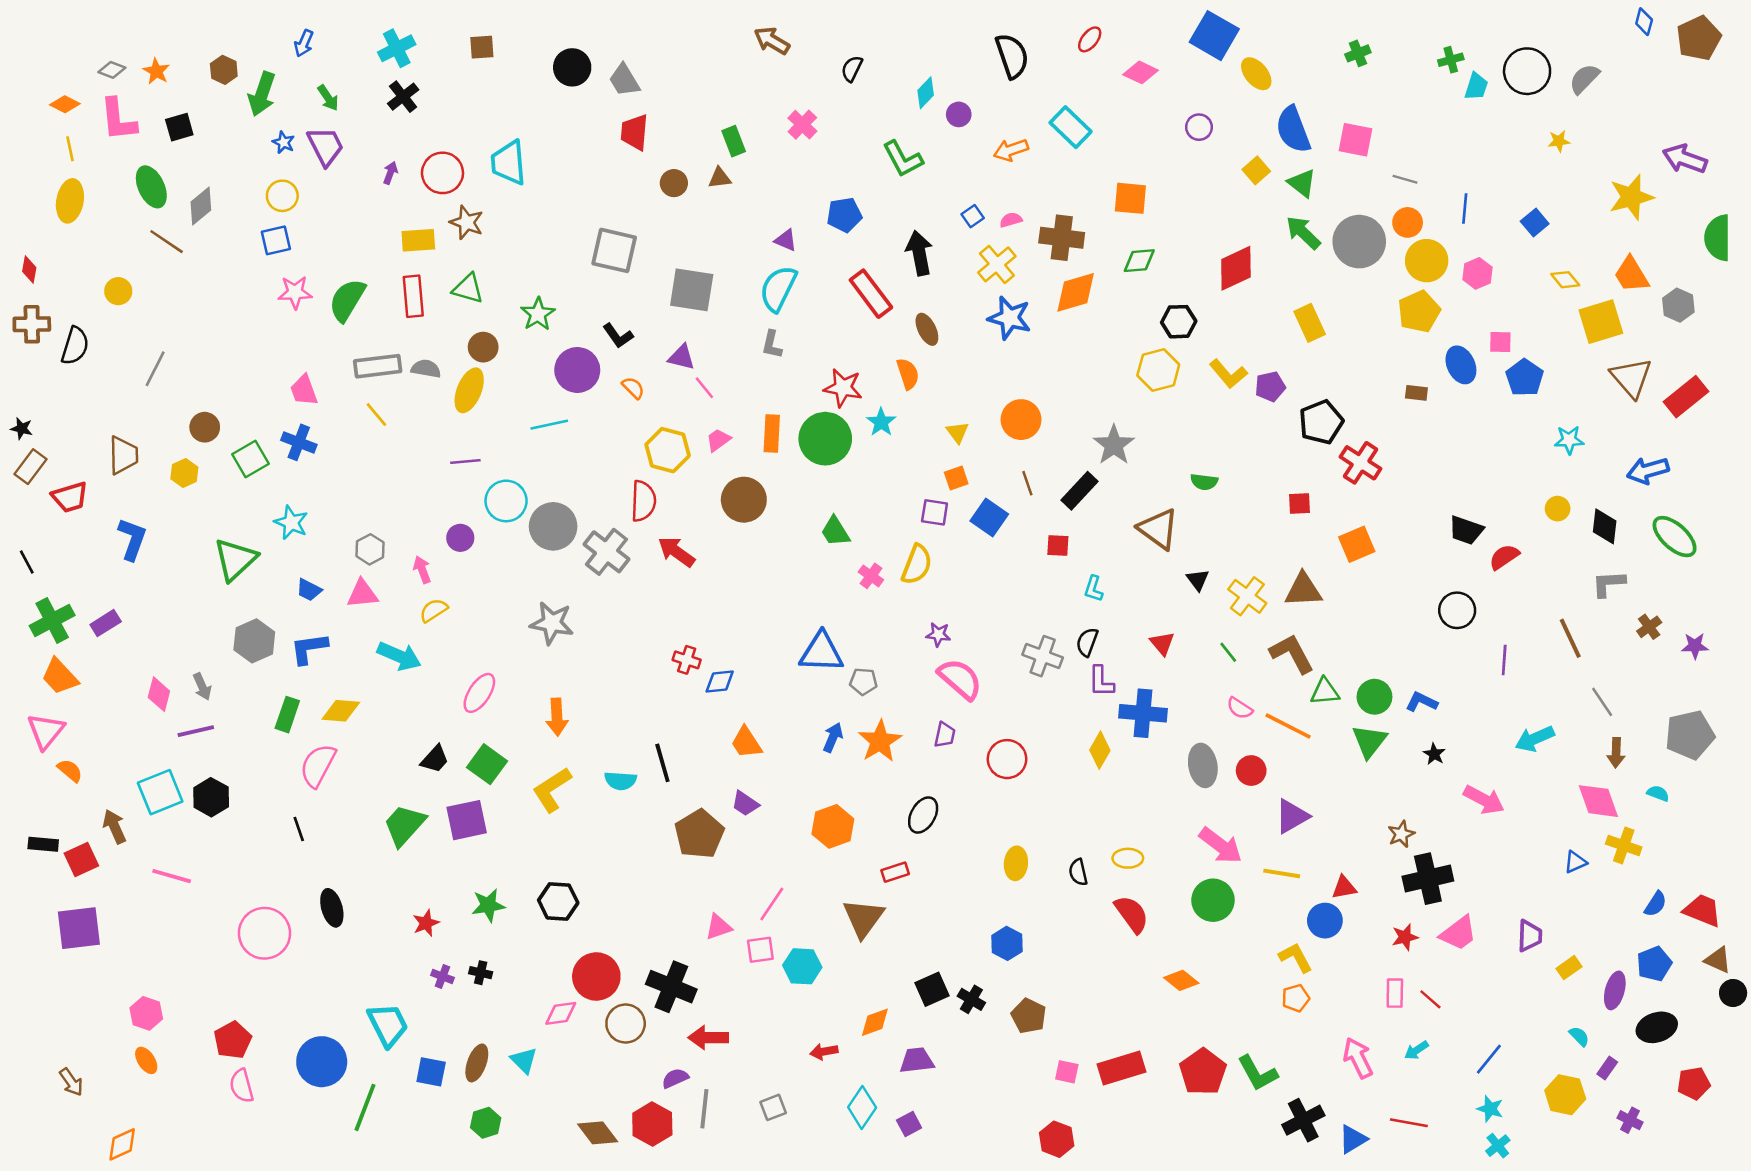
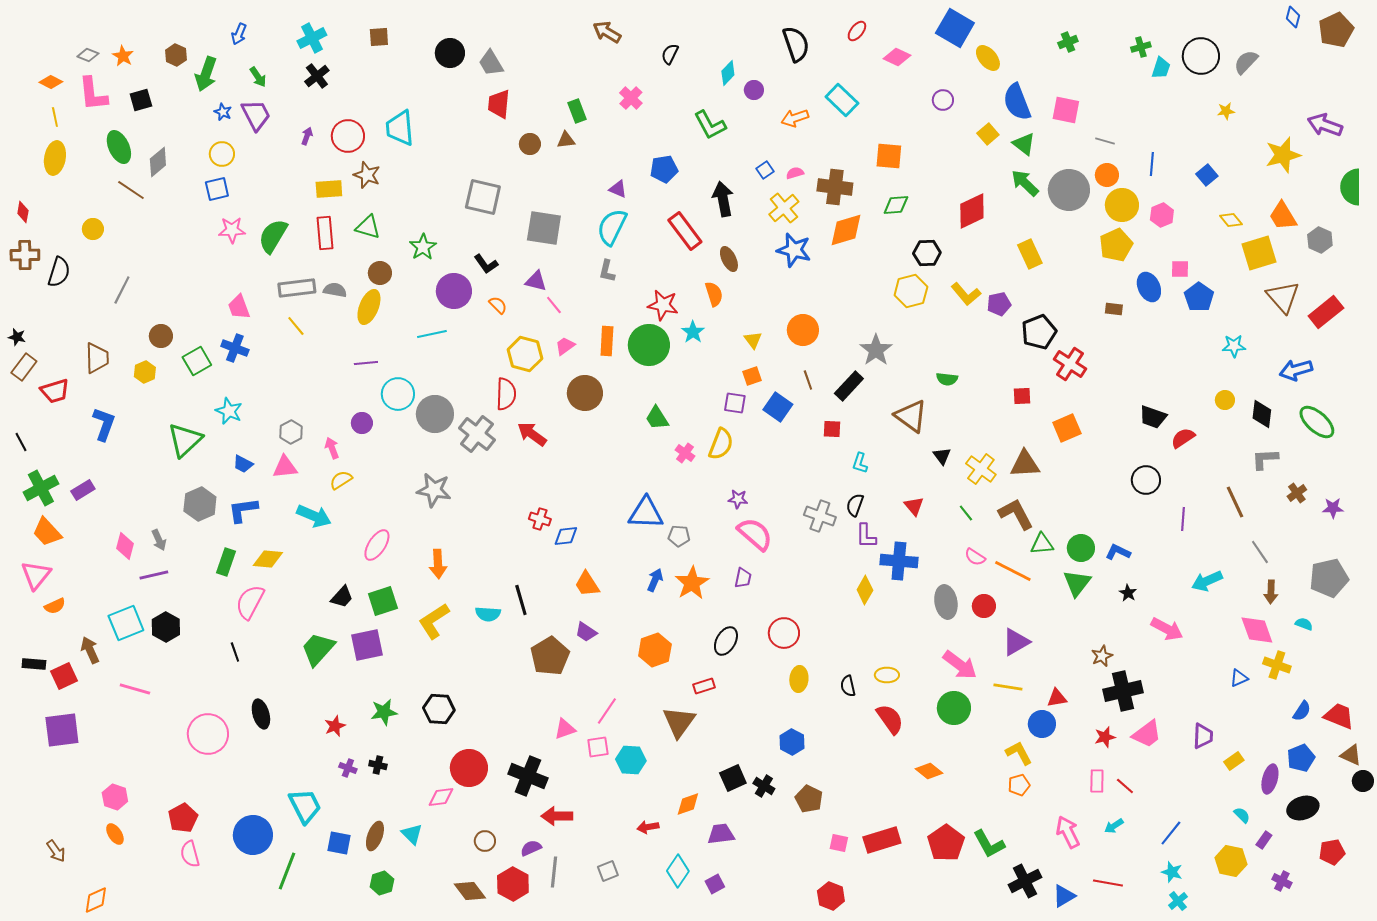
red circle: (1007, 759) -> (784, 633), moved
green square: (487, 764) -> (383, 601), turned 36
orange semicircle: (70, 771) -> (55, 606), turned 115
brown circle: (626, 1024) -> (485, 841), moved, size x0.7

